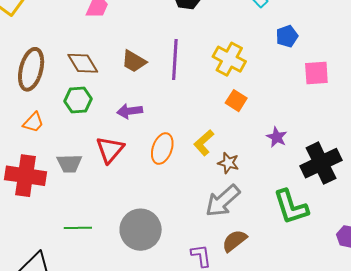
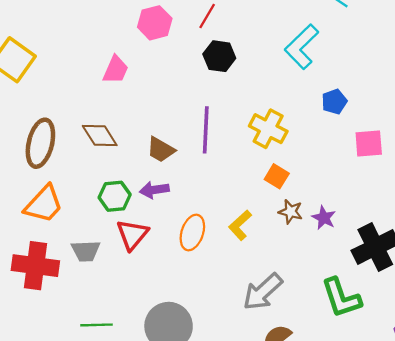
brown trapezoid: (134, 61) -> (161, 150), moved
green hexagon: (78, 100) -> (115, 196), moved
orange trapezoid: (33, 122) -> (44, 204), size x1.6
brown star: (228, 163) -> (291, 212), moved

